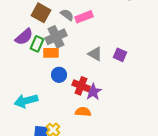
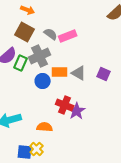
orange rectangle: (51, 53) -> (60, 72), moved
blue circle: (59, 75) -> (43, 81), moved
orange semicircle: (83, 112) -> (45, 127), moved

